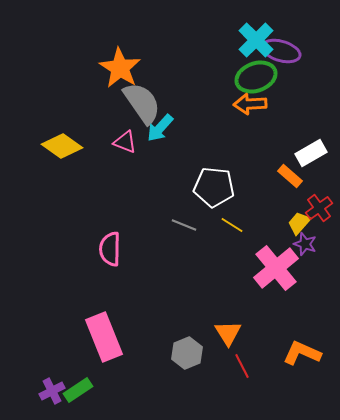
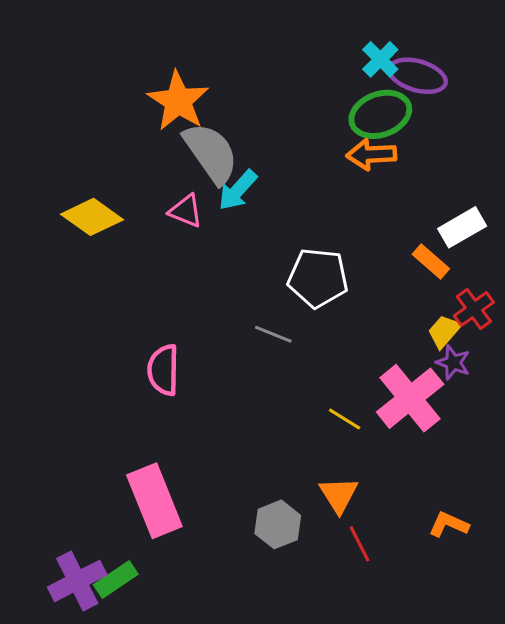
cyan cross: (256, 40) -> (380, 59), size x0.7
yellow line: (232, 225) -> (345, 419), moved
orange L-shape: (302, 353) -> (449, 524), size x0.7
purple cross: (52, 391) -> (77, 581), size x1.5

